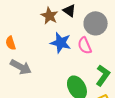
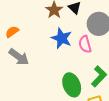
orange semicircle: (11, 43) -> (12, 32), turned 64

